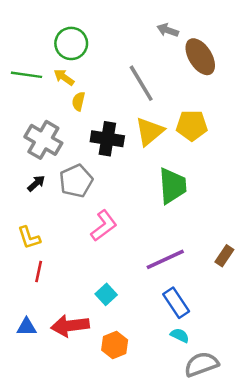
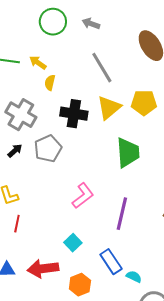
gray arrow: (168, 30) -> (91, 24), moved
green circle: (71, 43) -> (53, 22), moved
pink L-shape: (104, 226) -> (83, 196), moved
purple line: (165, 259) -> (122, 214), turned -52
blue rectangle: (176, 303) -> (111, 262), moved

